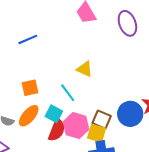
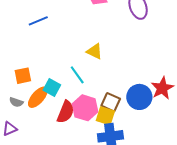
orange square: (30, 88) -> (23, 76), moved
cyan square: (54, 114) -> (52, 88), moved

